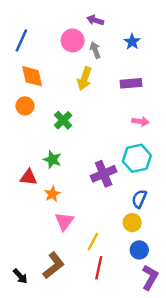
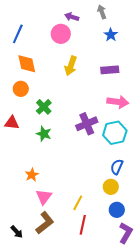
purple arrow: (95, 20) -> (72, 17), moved
gray arrow: (95, 50) -> (102, 12), moved
green cross: (63, 120) -> (44, 107), moved
pink arrow: (140, 121) -> (118, 102), size x1.5
purple cross: (104, 174) -> (87, 124), moved
red triangle: (29, 177) -> (12, 123), moved
orange star: (52, 194) -> (32, 175), moved
pink triangle: (64, 221) -> (44, 197), moved

